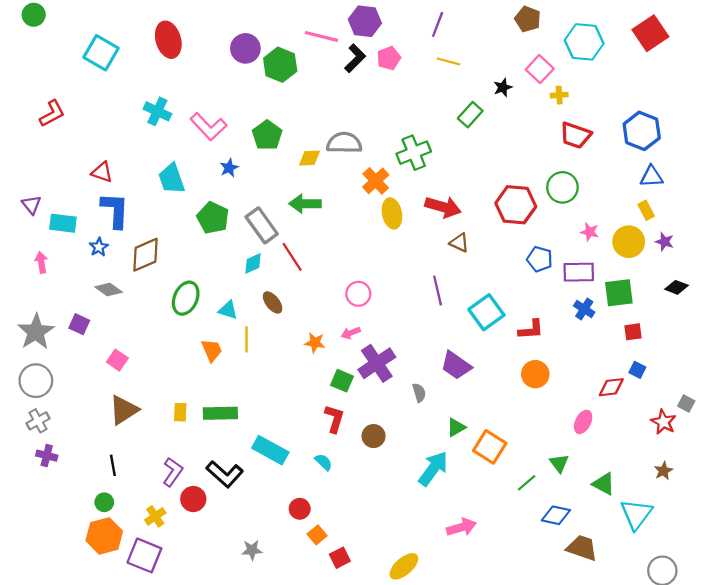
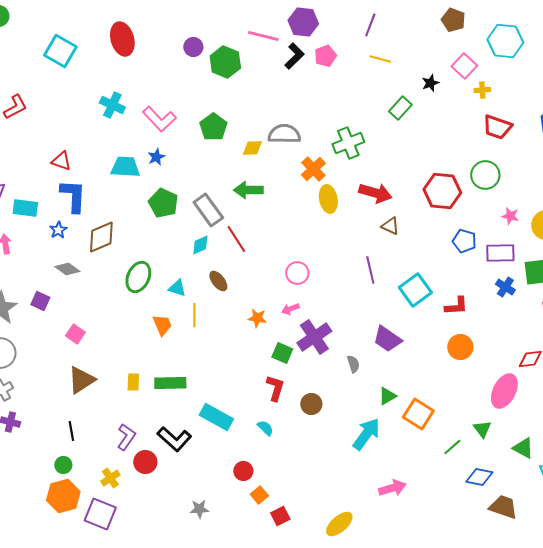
purple circle: (245, 48) -> (193, 47), size x0.7
blue star: (229, 168) -> (156, 157), moved
cyan trapezoid: (172, 179) -> (125, 167), turned 112
pink ellipse: (583, 422) -> (504, 391), size x1.6

